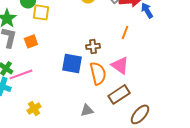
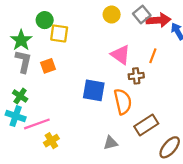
brown cross: (93, 46) -> (136, 76), moved
pink triangle: (120, 65) -> (121, 55), moved
pink line: (21, 74) -> (37, 124), moved

